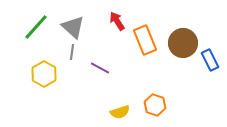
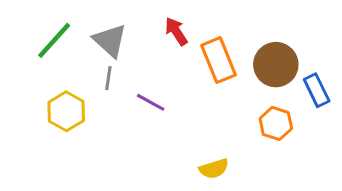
orange hexagon: (155, 105) -> (276, 123), moved
yellow semicircle: (120, 112) -> (214, 169), moved

